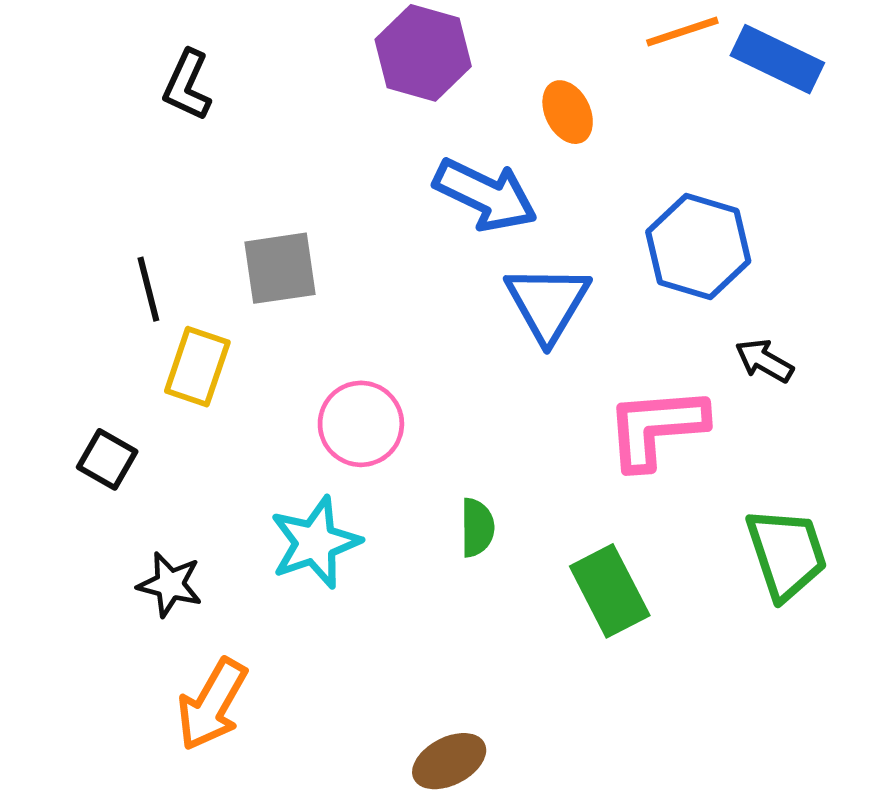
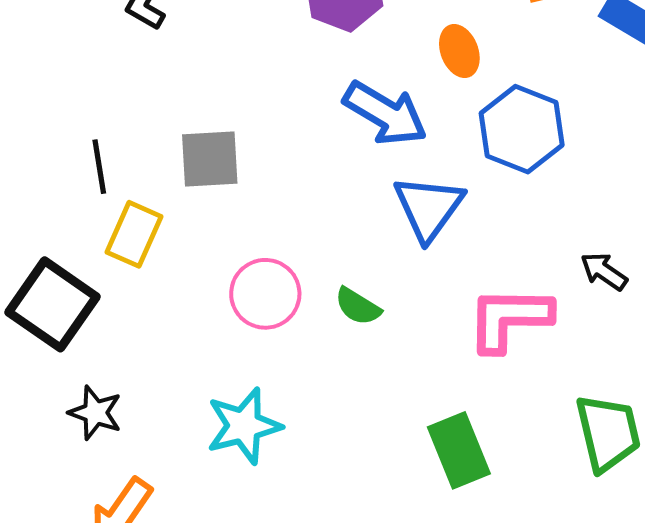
blue hexagon: (698, 247) -> (522, 129), moved
black square: (107, 459) -> (53, 304), size x1.8
green semicircle: (477, 528) -> (358, 306), moved, turned 117
cyan star: (315, 543) -> (244, 426), moved

